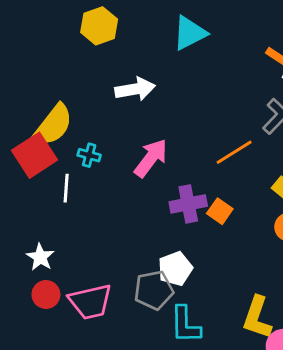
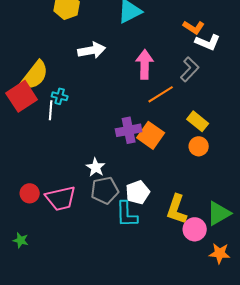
pink arrow: (151, 158) -> (145, 64), moved, turned -36
white line: (66, 188) -> (51, 110), moved
orange square: (220, 211) -> (151, 135), size x1.5
white star: (40, 257) -> (96, 167), moved
white pentagon: (175, 269) -> (138, 192), moved

